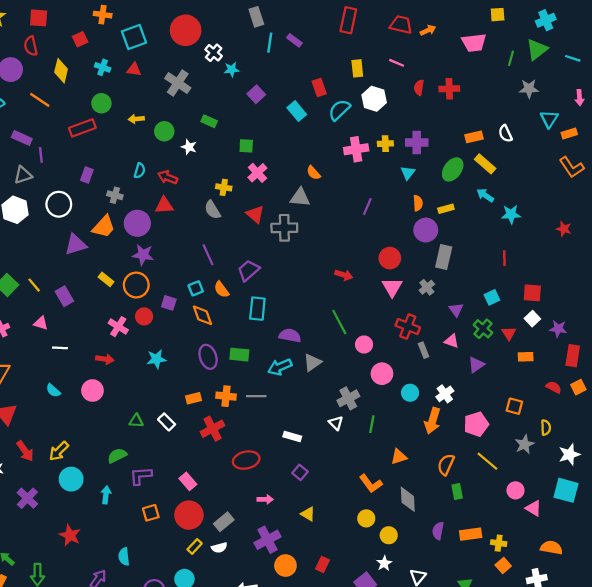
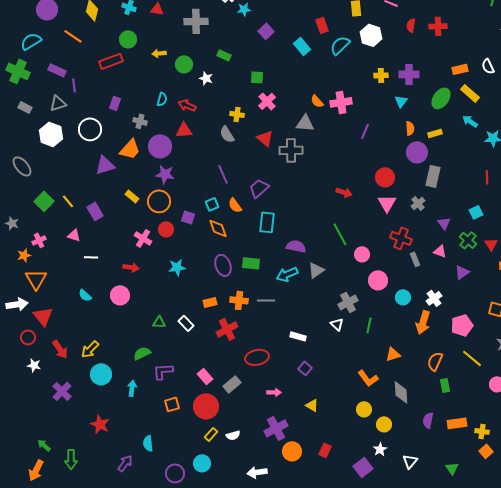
gray cross: (178, 83) -> (196, 21), turned -35
pink cross: (356, 149) -> (341, 102), moved
gray rectangle: (224, 522) -> (232, 384), moved

